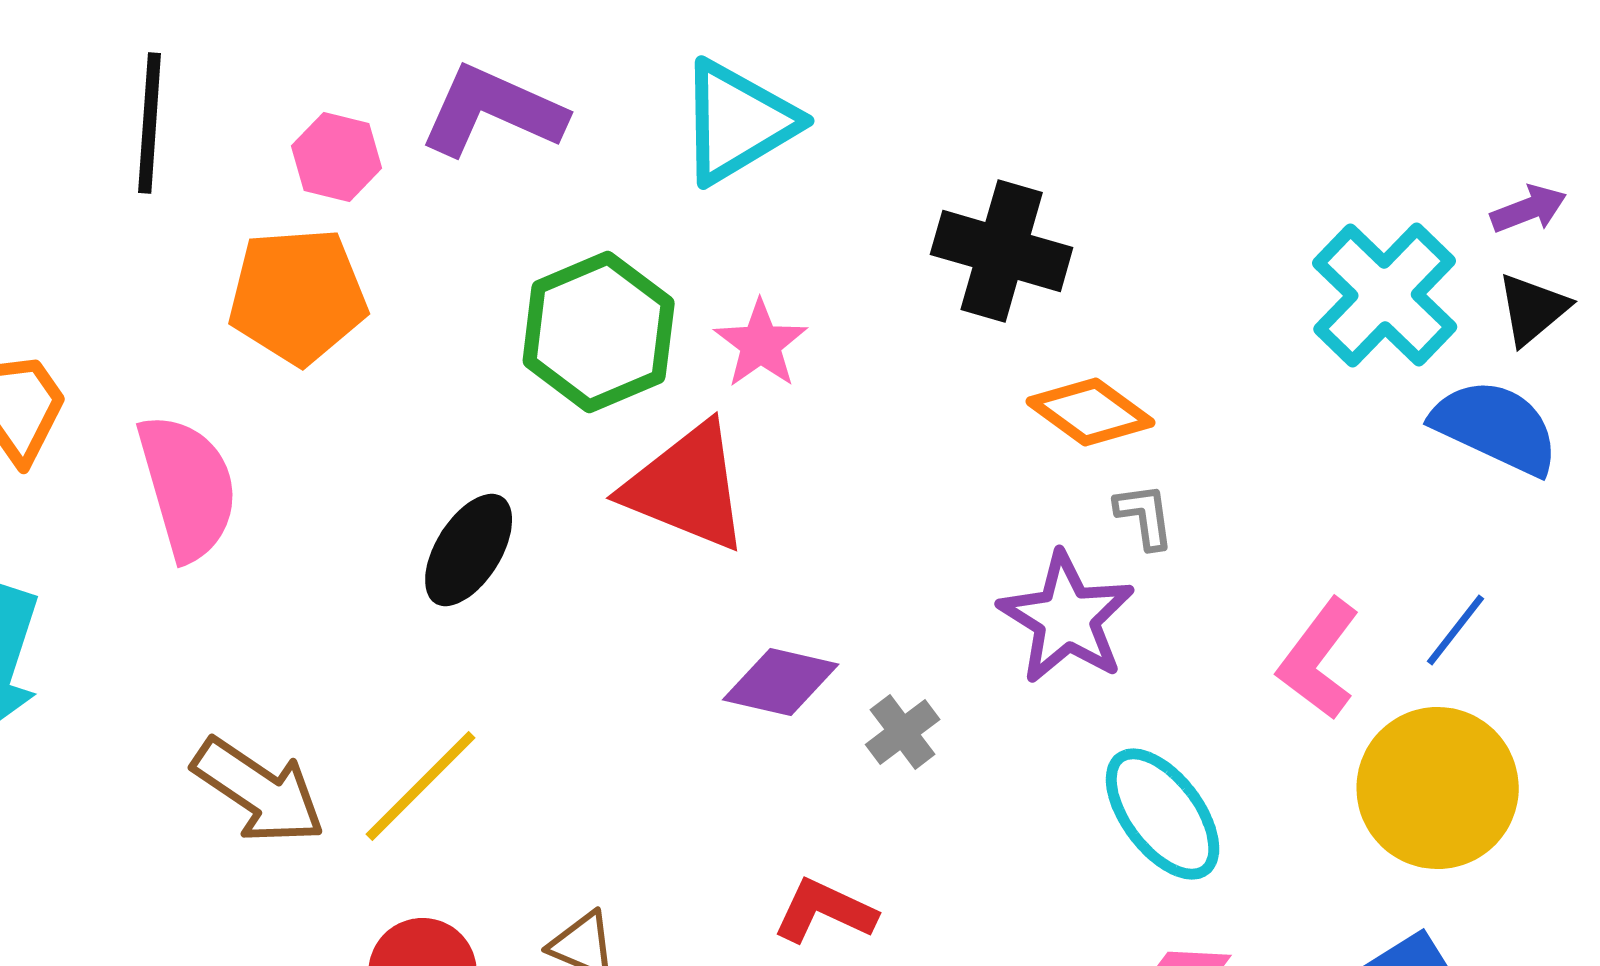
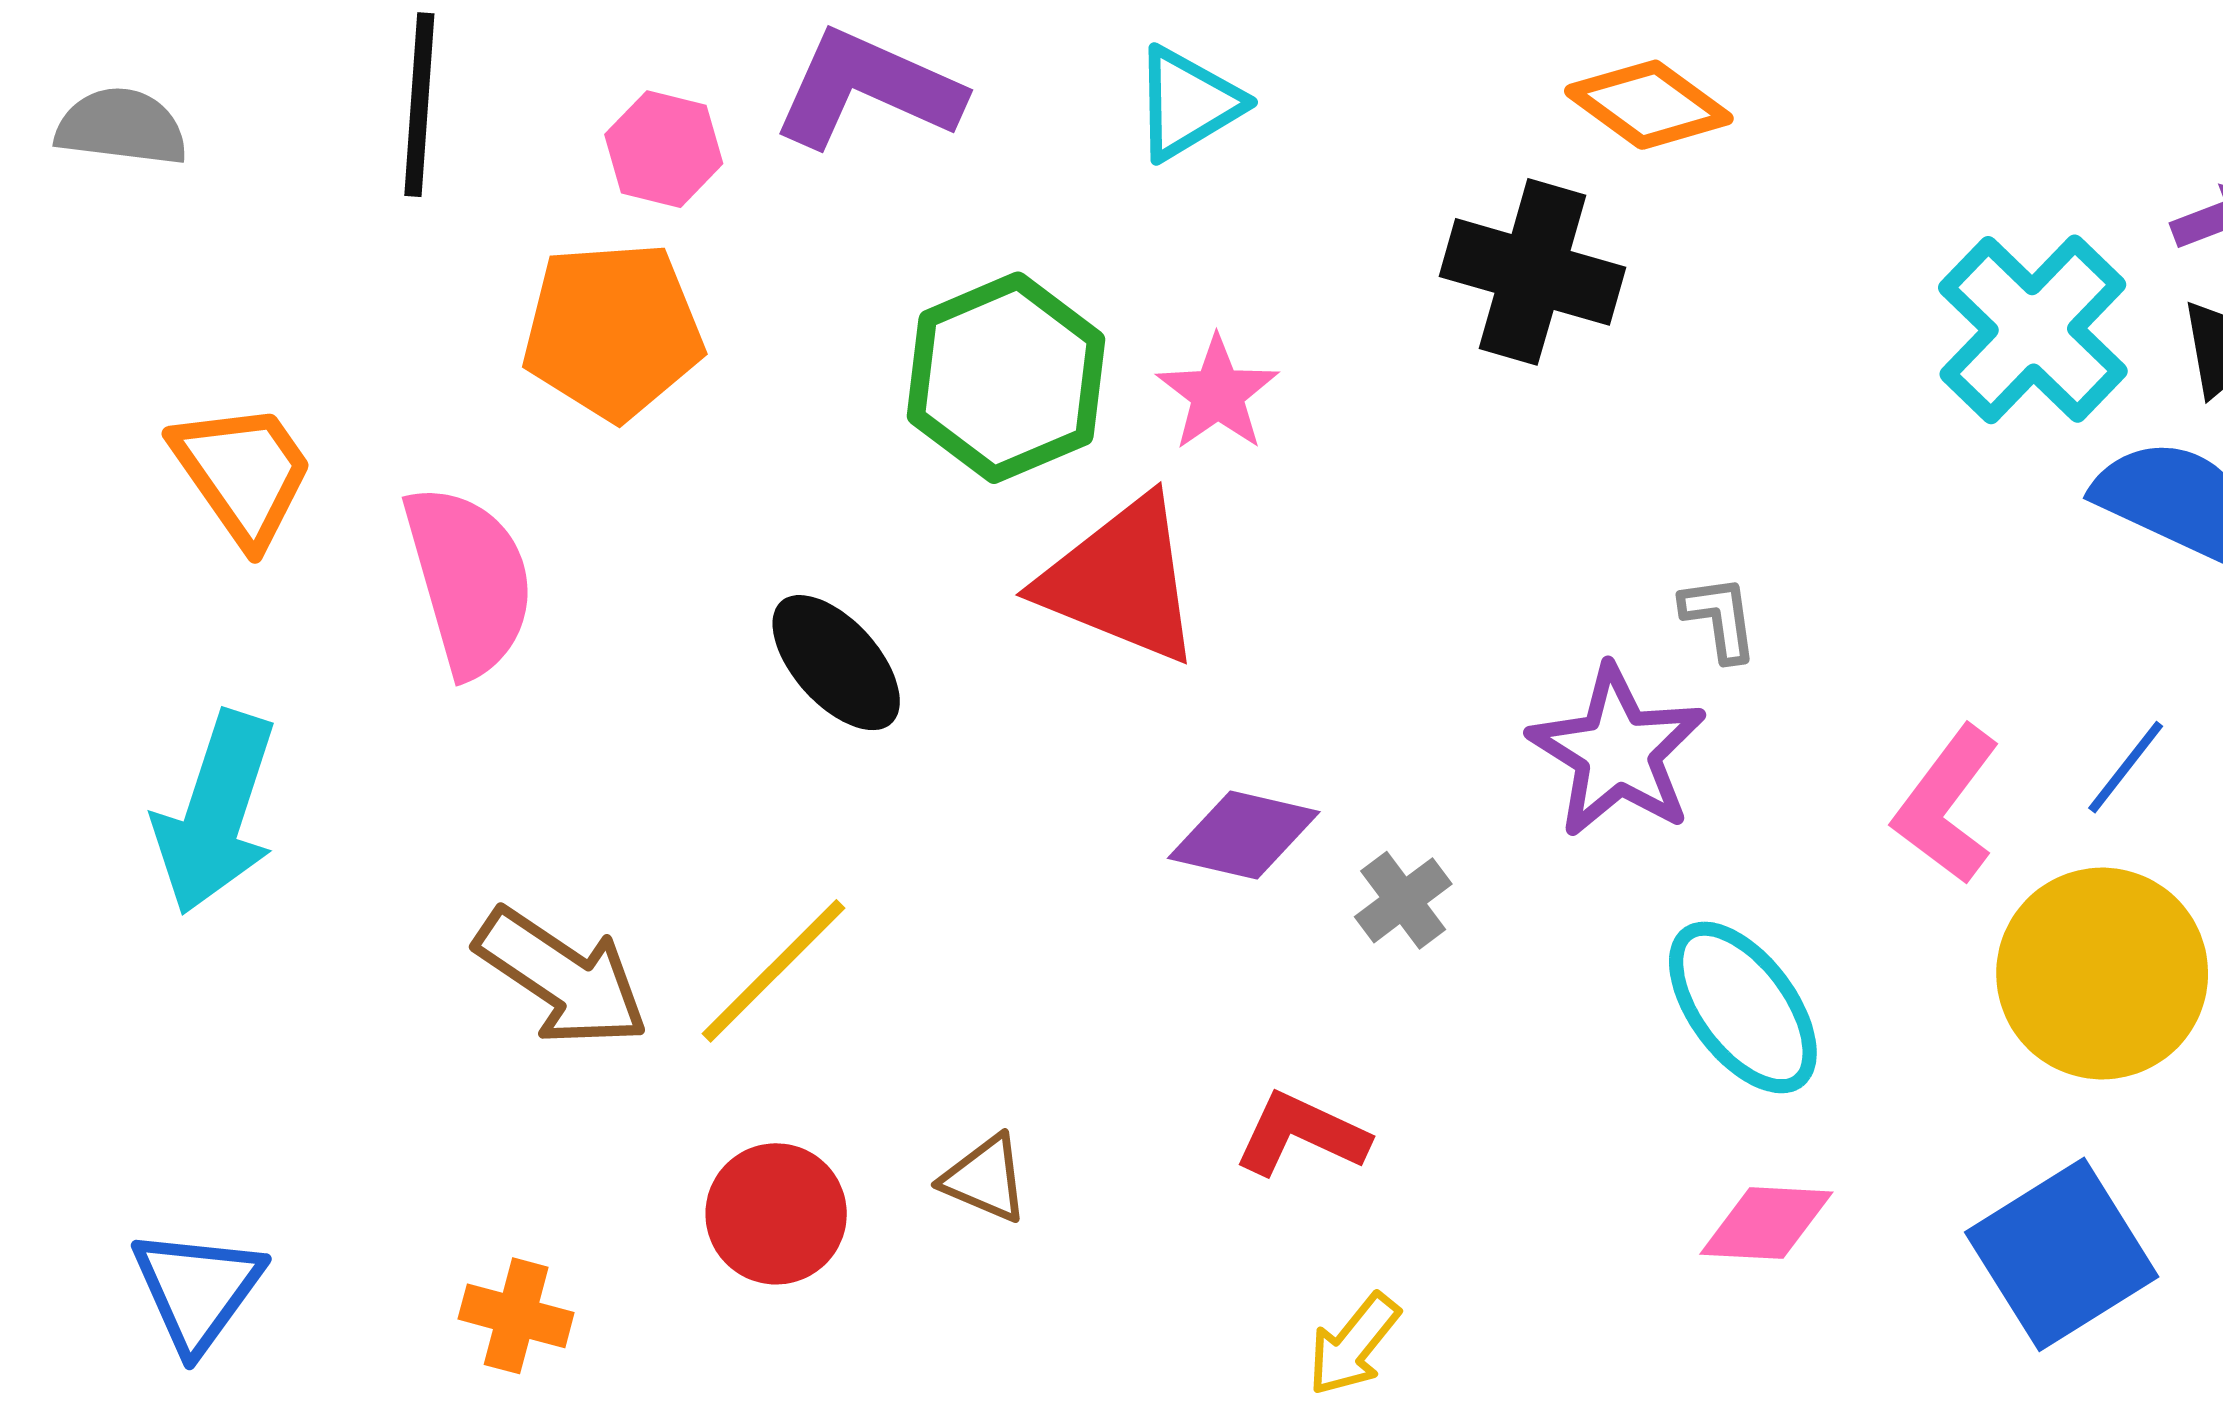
cyan triangle: (738, 122) -> (1188, 103), size x0.7
orange diamond: (1091, 412) -> (1649, 105), moved
black ellipse: (469, 550) -> (836, 663), turned -74

